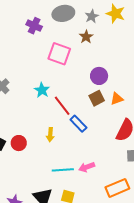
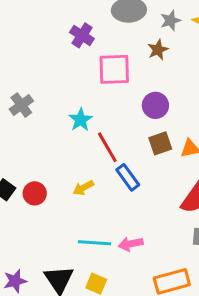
purple cross: (34, 26) -> (82, 35), moved
pink square: (59, 54) -> (114, 69), turned -30
purple circle: (99, 76) -> (155, 105), moved
yellow arrow: (50, 135) -> (83, 188), turned 48

